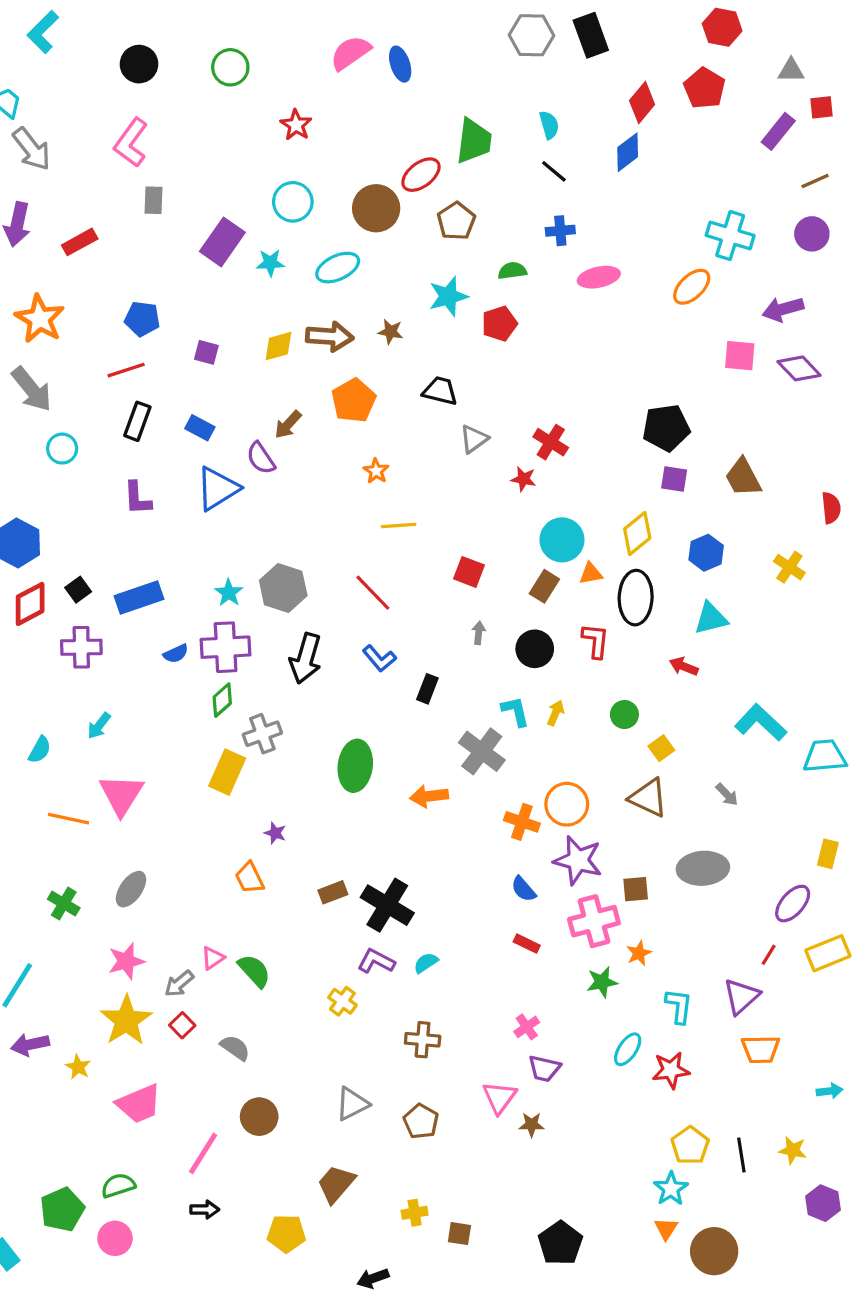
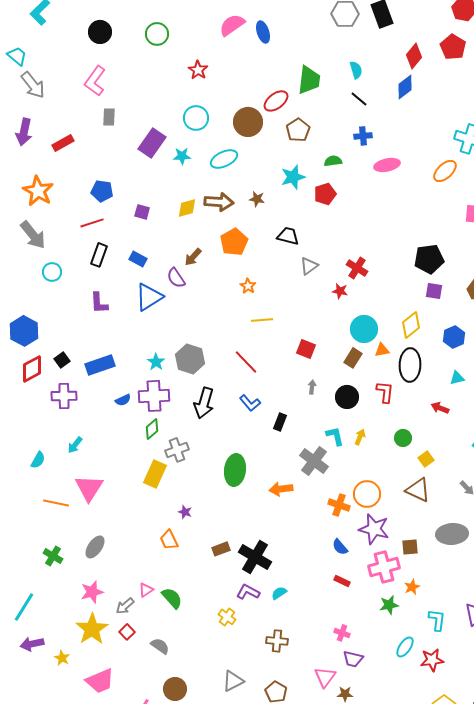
cyan triangle: (711, 618) -> (457, 378), size x0.7
pink cross: (527, 1027) -> (342, 633), turned -35

